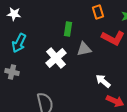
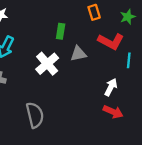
white arrow: (103, 81) -> (111, 87), moved, turned 77

